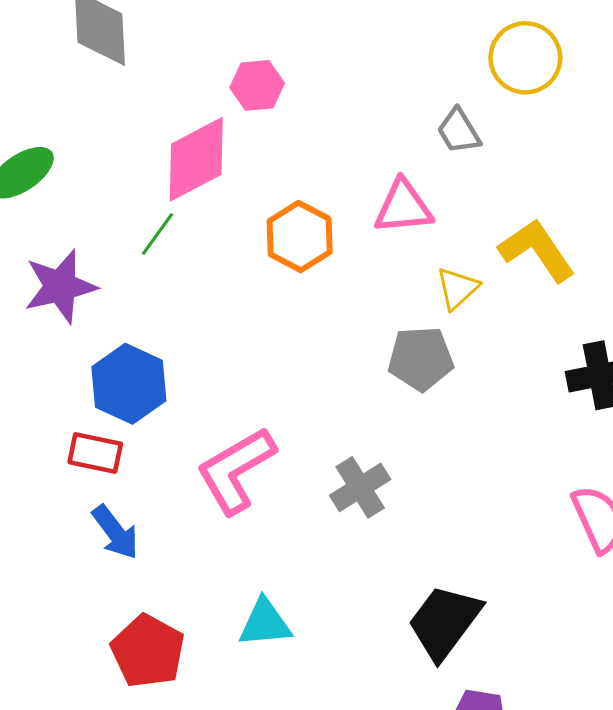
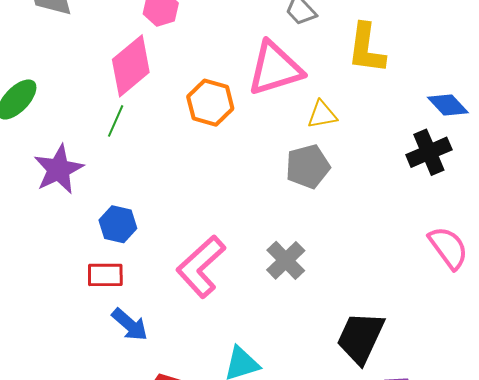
pink triangle: (403, 207) -> (275, 68), size x1.4
yellow L-shape: (537, 250) -> (366, 48), moved, turned -126
yellow triangle: (457, 288) -> (322, 115), turned 44
blue hexagon: (129, 384) -> (118, 224), size x0.7

